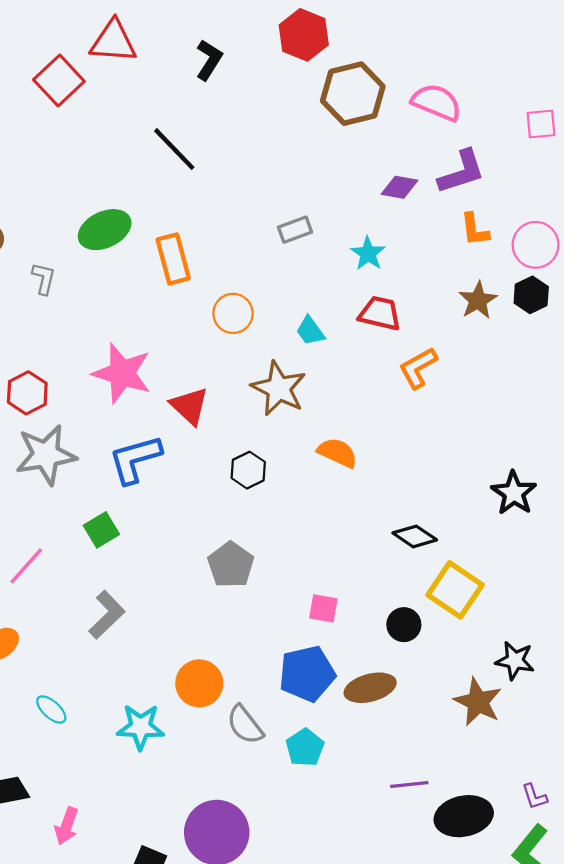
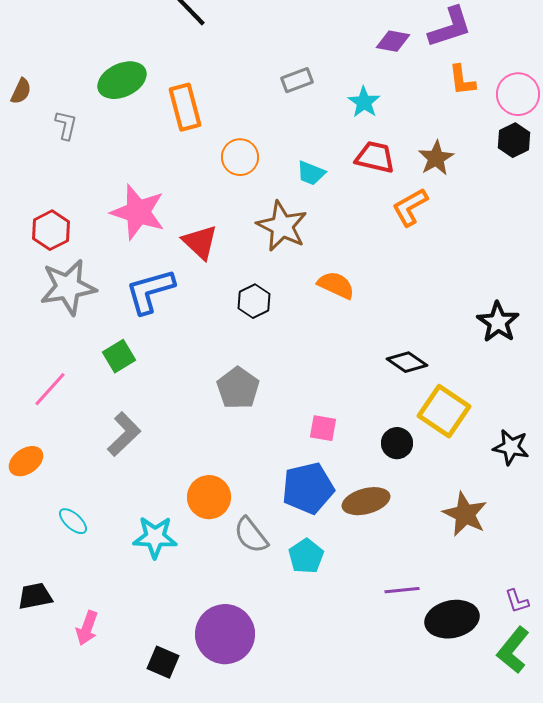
brown star: (478, 300) -> (436, 158), moved
cyan trapezoid: (310, 331) -> (311, 173), turned -32
black star: (515, 661) -> (511, 447), moved

